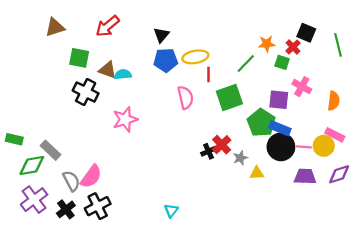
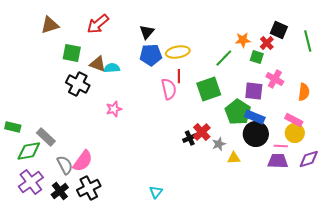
red line: (209, 74) -> (179, 76), moved
pink star: (125, 119) -> (114, 109), size x0.7
pink rectangle: (335, 135) -> (294, 120), moved
pink line: (304, 147) -> (281, 146), moved

